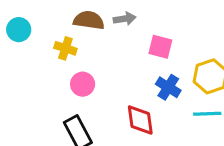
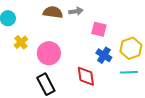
yellow cross: (65, 48) -> (21, 42), moved, turned 32
pink circle: (83, 84) -> (49, 53), size x1.5

